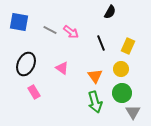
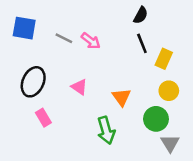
black line: (101, 43) -> (142, 43), moved
yellow circle: (121, 69) -> (169, 91), moved
green arrow: (95, 102) -> (106, 130), moved

